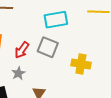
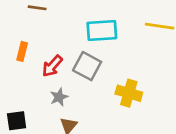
gray star: (18, 73) -> (59, 97), moved

